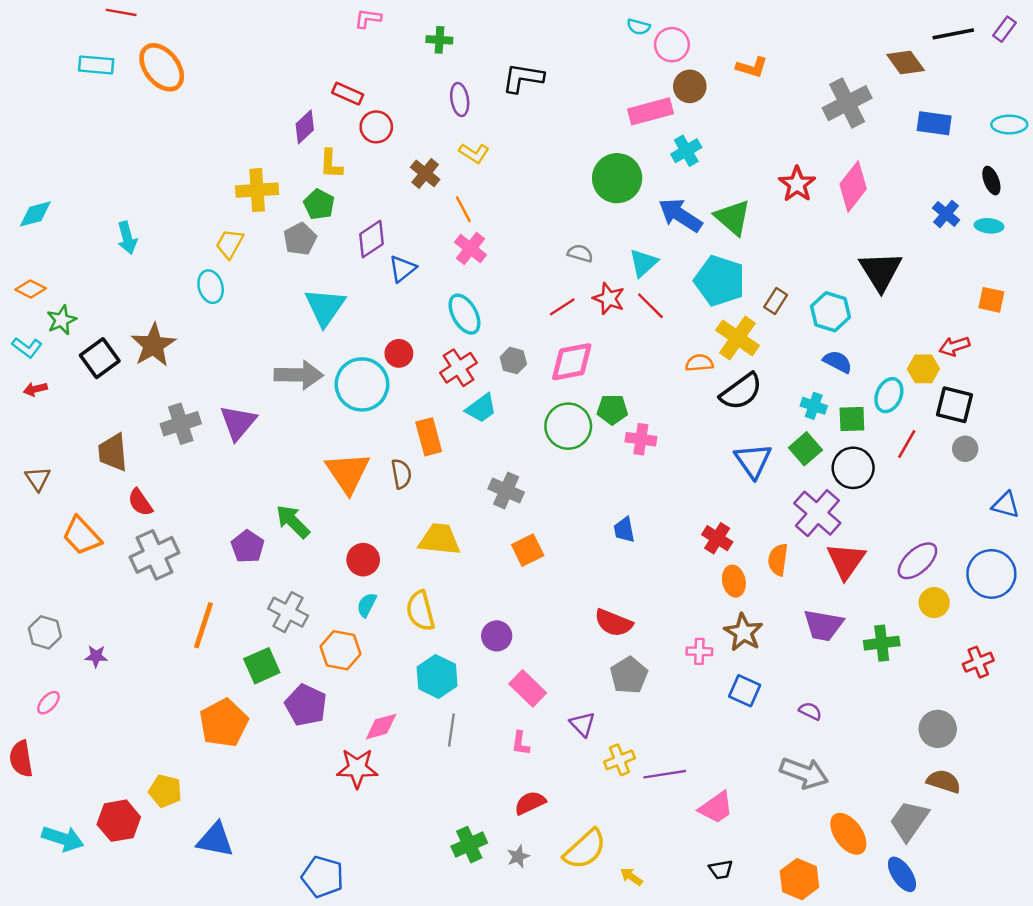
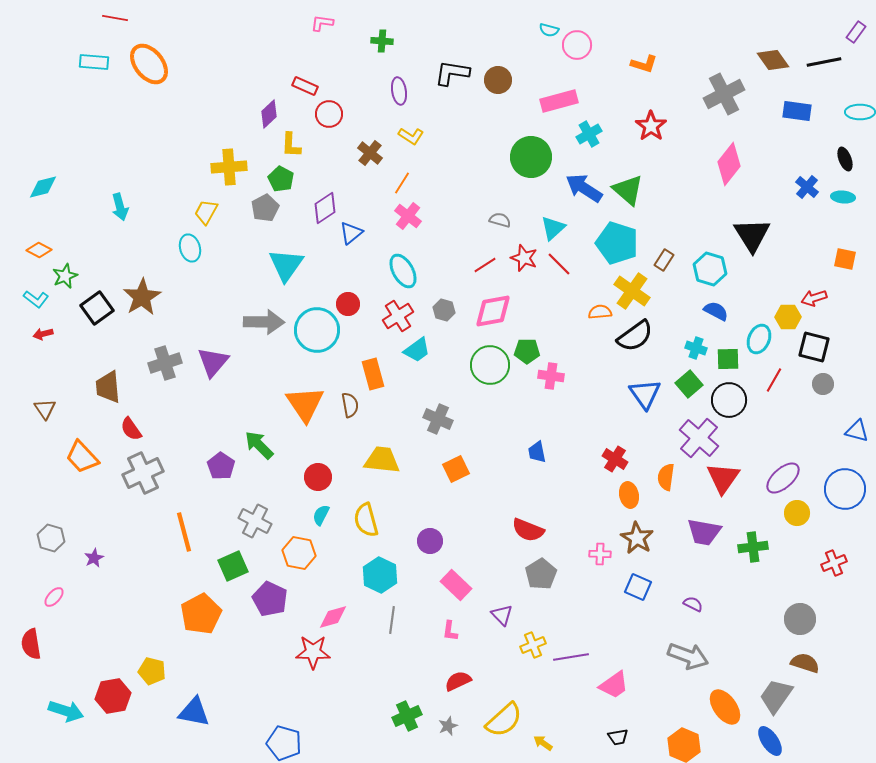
black line: (953, 34) -> (824, 62), moved
brown circle: (690, 86) -> (498, 80), moved
red star: (797, 184) -> (651, 126), moved
orange line: (463, 209) -> (402, 183), turned 60
orange line: (203, 625) -> (184, 532), turned -33
purple star: (96, 656) -> (94, 558), turned -30

